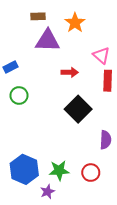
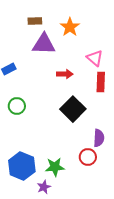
green circle: (19, 95) -> (17, 106), moved
red circle: (91, 173) -> (88, 157), moved

